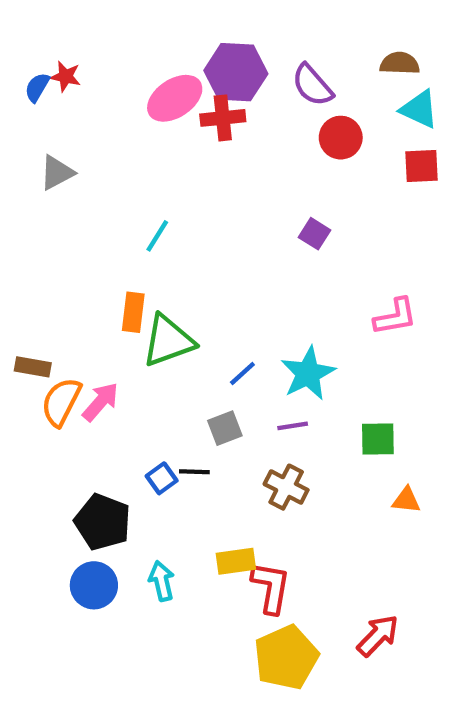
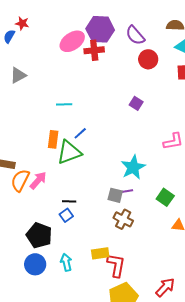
red star: (66, 76) -> (22, 23), moved
cyan line: (157, 236) -> (64, 104), turned 56
blue line: (242, 373) -> (80, 133), moved
gray square: (225, 428) -> (115, 195), moved, turned 35
green square: (378, 439) -> (165, 197), turned 36
black line: (194, 472) -> (69, 201), moved

